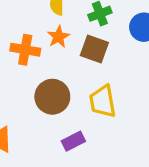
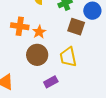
orange star: (58, 37) -> (39, 32), moved
brown square: (94, 49) -> (76, 27), moved

